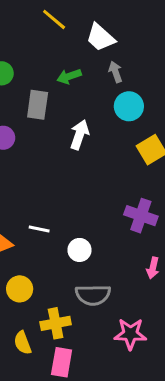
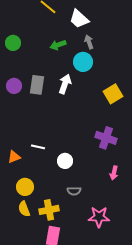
gray rectangle: (38, 105) -> (37, 85), moved
cyan circle: (129, 106) -> (83, 62), moved
gray semicircle: (93, 295) -> (74, 191), size x0.6
yellow semicircle: (23, 343) -> (24, 209), moved

